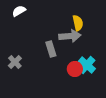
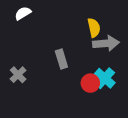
gray arrow: (70, 36) -> (106, 43), moved

